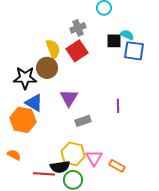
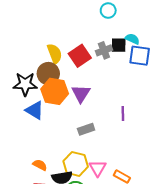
gray cross: (78, 28) -> (104, 50), moved
purple triangle: (69, 98) -> (81, 94), moved
orange hexagon: (23, 120) -> (55, 91), moved
orange semicircle: (14, 155) -> (40, 165), moved

